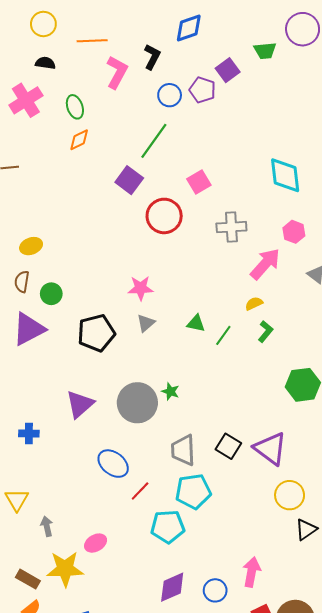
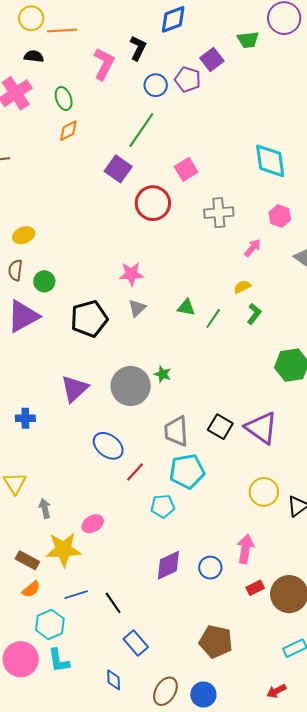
orange line: (92, 41) -> (62, 31), moved
pink arrow: (265, 264) -> (253, 248), size x0.6
yellow circle: (290, 495) -> (264, 492), moved
cyan pentagon: (168, 527) -> (163, 506), size x0.7

